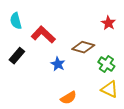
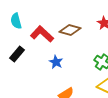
brown diamond: (83, 47) -> (70, 30), moved

